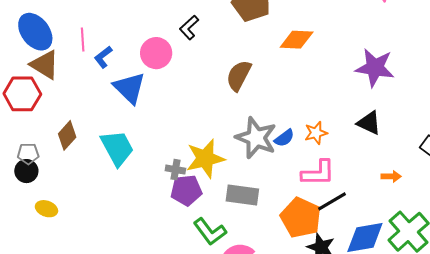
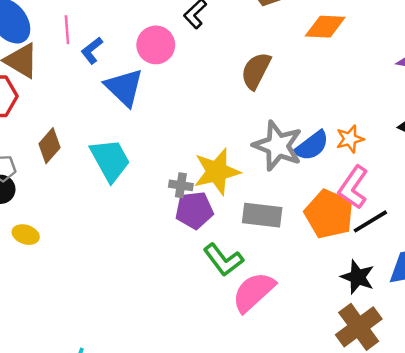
blue semicircle: (284, 138) -> (312, 146), size x1.4
pink L-shape: (318, 173) -> (353, 187), turned 126
orange pentagon: (301, 218) -> (329, 214), moved

